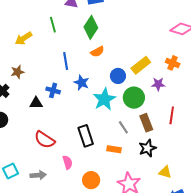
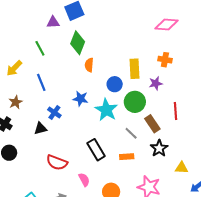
orange semicircle: (97, 52) -> (89, 65), turned 136
blue line: (66, 61) -> (41, 82), moved
yellow rectangle: (141, 65) -> (135, 69), turned -42
blue cross: (53, 90) -> (54, 112), turned 32

